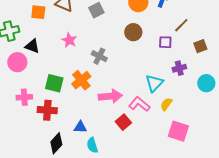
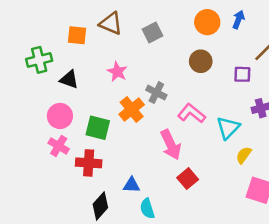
pink circle: (17, 62) -> (60, 116), moved
orange cross: (81, 80) -> (132, 109), moved
pink arrow: (110, 96) -> (171, 145), turned 70
pink cross: (24, 97) -> (59, 146), turned 35
pink L-shape: (139, 104) -> (192, 113), moved

